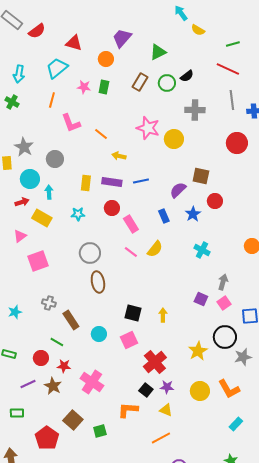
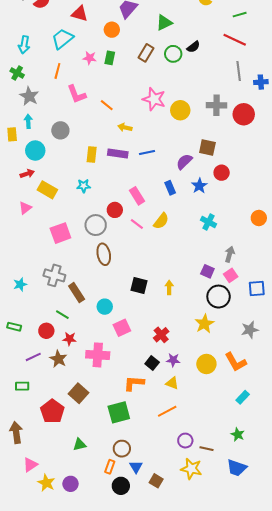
gray cross: (195, 110) -> (217, 105), moved
gray star: (24, 147) -> (29, 96), moved
cyan arrow: (49, 192) -> (28, 121), moved
red circle: (112, 208) -> (115, 210), moved
pink square: (38, 261) -> (60, 233), moved
gray cross: (49, 303) -> (54, 275), size x1.5
black circle: (225, 337) -> (219, 297), moved
pink square: (129, 340) -> (122, 328), moved
red cross: (155, 362) -> (161, 335), size x0.7
pink cross: (92, 382) -> (98, 355), turned -30
green square: (100, 431) -> (119, 412), moved, size x1.6

